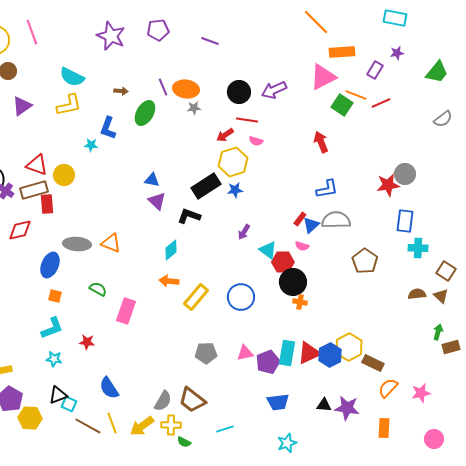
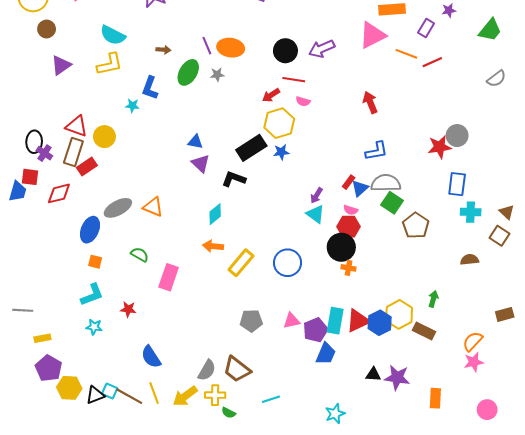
green square: (342, 105) -> (392, 203), moved
gray star: (194, 108) -> (217, 75), moved
brown rectangle: (34, 190) -> (73, 152), turned -56
red rectangle: (47, 204) -> (87, 167), turned 60
purple arrow: (244, 232) -> (316, 196), moved
gray ellipse: (77, 244) -> (118, 208), turned -32
red hexagon: (283, 262) -> (349, 227), moved
brown triangle: (441, 296) -> (507, 212), moved
green arrow: (438, 332) -> (433, 299), moved
orange semicircle: (388, 388) -> (473, 341), moved
black triangle: (58, 395) -> (95, 395), moved
blue trapezoid: (278, 402) -> (326, 354), moved, turned -60
cyan square: (69, 404) -> (110, 391), moved

